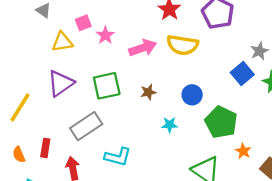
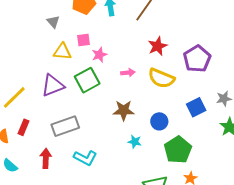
pink arrow: (143, 48) -> (128, 73), size x0.6
blue square: (242, 73) -> (196, 107), moved
green square: (107, 86) -> (87, 80), moved, turned -30
brown star: (148, 92) -> (124, 110), size x1.5
red rectangle: (45, 148) -> (24, 127), moved

